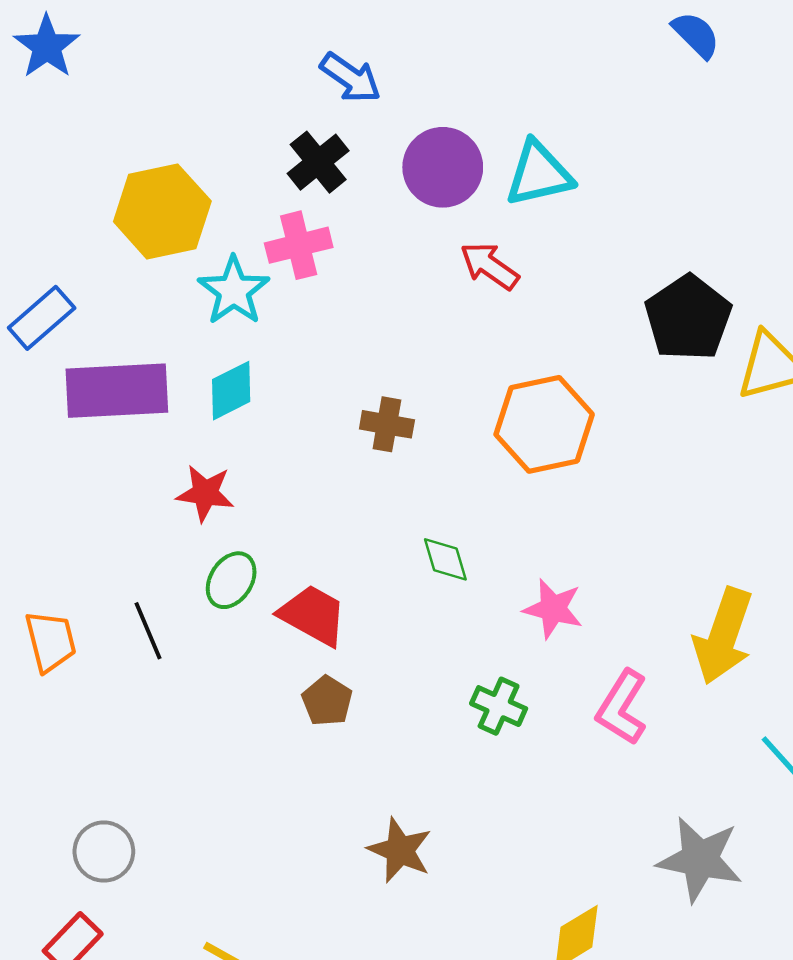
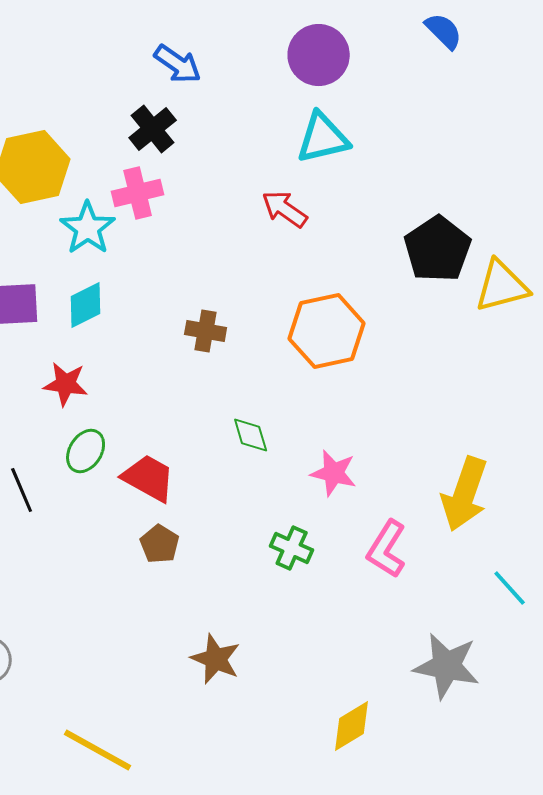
purple circle: (443, 167) -> (319, 55), moved

